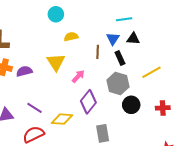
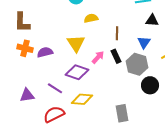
blue triangle: (113, 39) -> (144, 42), moved
black rectangle: (120, 58) -> (116, 56), moved
purple diamond: (88, 102) -> (77, 72), moved, turned 70

